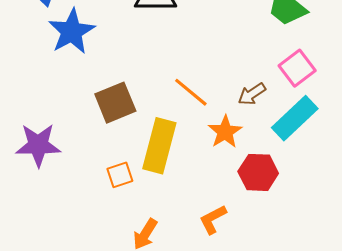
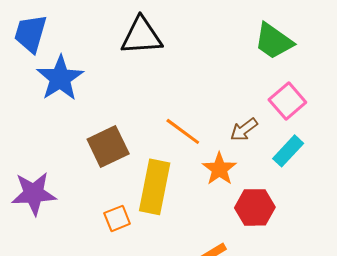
cyan rectangle: (295, 118) -> (288, 151), size x0.7

